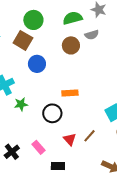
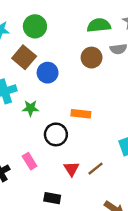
green circle: (33, 20) -> (35, 26), moved
brown square: (23, 40) -> (24, 57), moved
green star: (21, 104) -> (30, 108), moved
pink rectangle: (38, 147) -> (30, 161), moved

